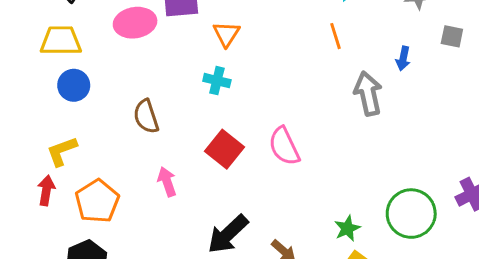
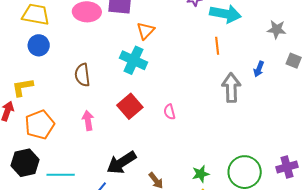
cyan cross: (217, 81) -> (134, 60), size x1.5
pink semicircle: (284, 146) -> (169, 112), size x0.6

